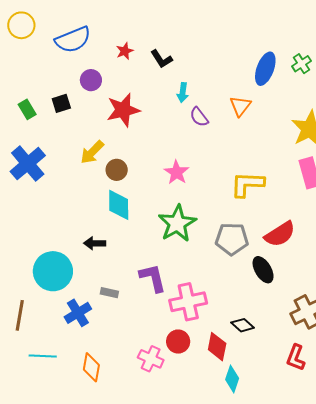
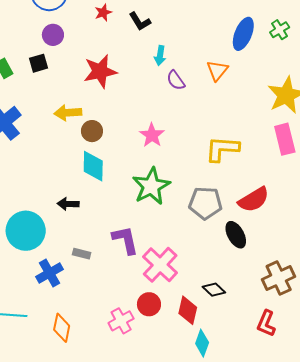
purple circle: (91, 80) -> (53, 35), moved
yellow arrow: (92, 152) -> (68, 113), turned 40
pink cross: (188, 302) -> (160, 265), turned -36
pink cross: (151, 359) -> (121, 321), turned 35

